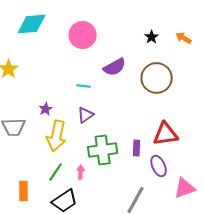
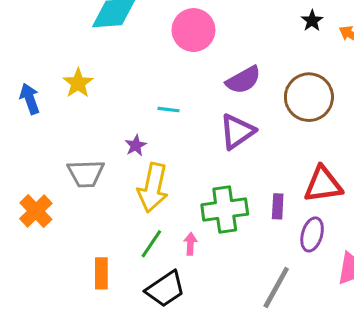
black star: (152, 37) -> (312, 21), moved
cyan line: (84, 86) -> (169, 110), moved
purple triangle: (86, 115) -> (237, 131), moved, size x1.4
purple ellipse: (159, 166) -> (312, 234), turned 40

